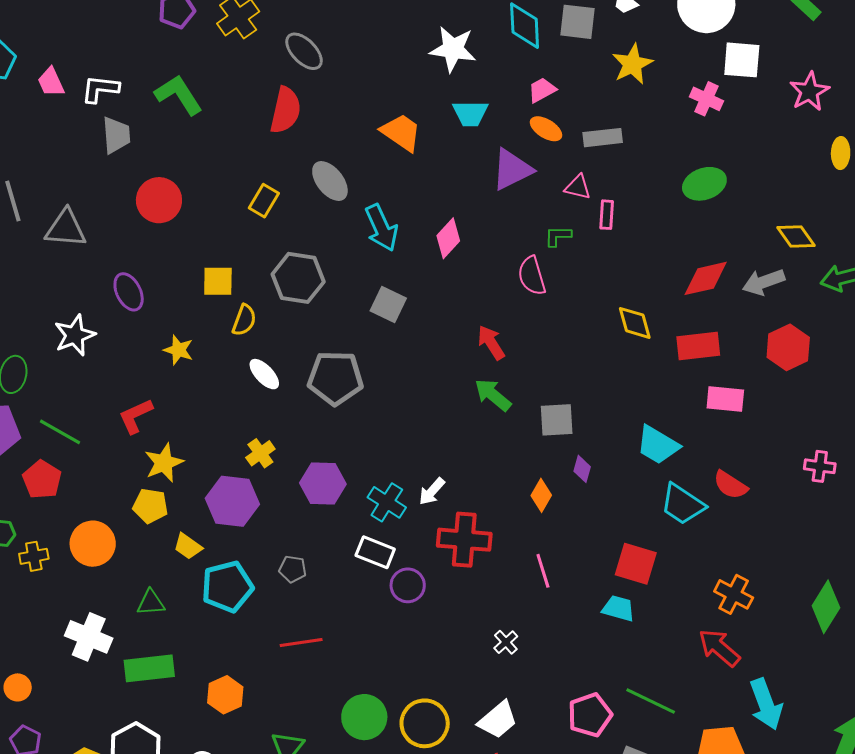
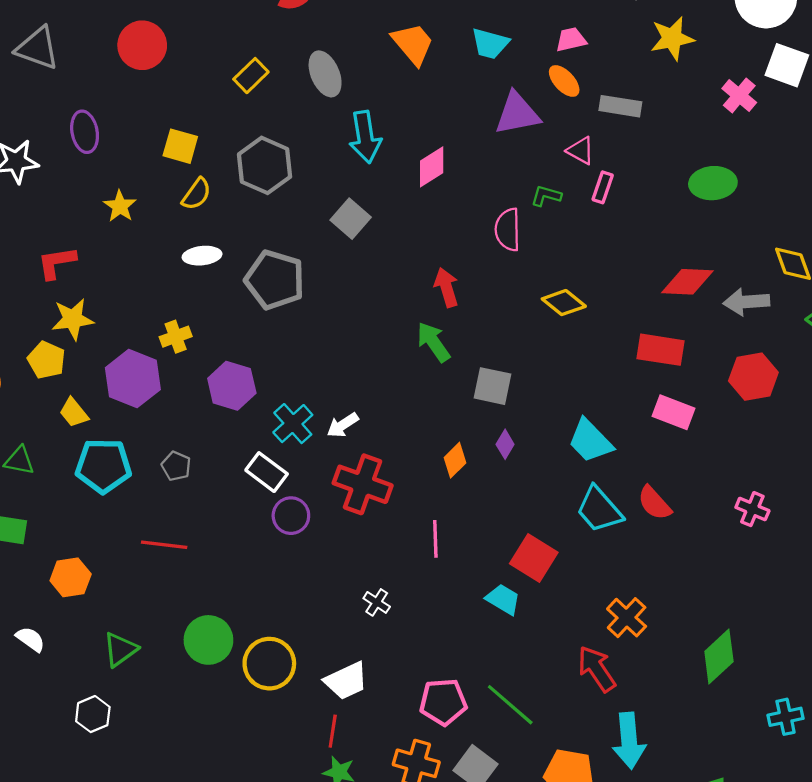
yellow diamond: (635, 323) -> (564, 303), moved, turned -51
white ellipse: (264, 374) -> (202, 256), turned -68
white cross: (506, 642) -> (377, 602), turned -30

